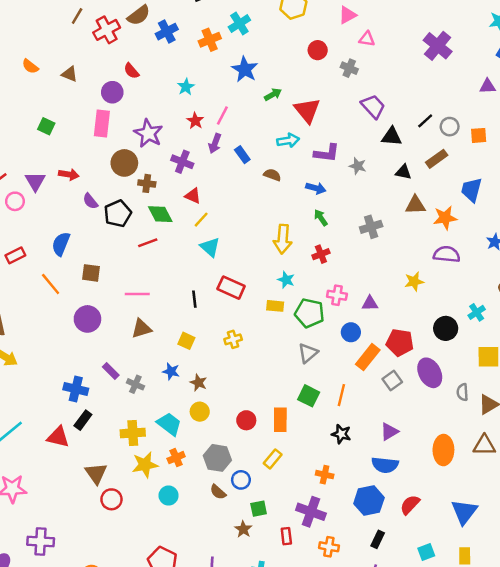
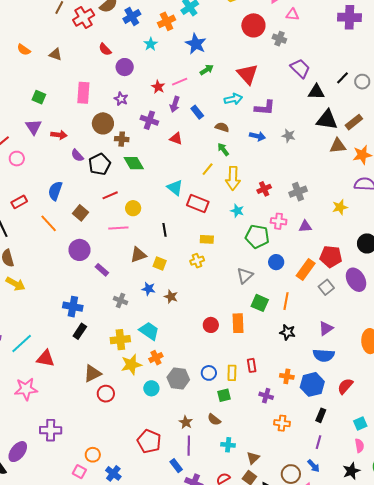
purple cross: (438, 46) -> (349, 17), turned -35
red circle: (318, 50) -> (253, 25), size x1.5
cyan star: (186, 87) -> (151, 44), moved
purple circle: (112, 92) -> (125, 67), moved
green arrow: (273, 95) -> (207, 70), moved
pink line: (222, 116) -> (180, 82), turned 42
purple star: (148, 133) -> (121, 99), size x0.6
brown rectangle: (437, 159) -> (354, 122), moved
gray star: (358, 166) -> (289, 136), moved
black triangle: (403, 172) -> (327, 120), size x1.6
purple triangle: (35, 181) -> (33, 127), moved
red triangle: (193, 196) -> (176, 138), moved
green arrow: (321, 218) -> (223, 149), moved
yellow line: (201, 220) -> (208, 169), moved
gray cross: (371, 227) -> (298, 192), moved
red line: (148, 243) -> (110, 195), moved
brown square: (91, 273) -> (81, 213), turned 35
red rectangle: (231, 288) -> (198, 203), moved
yellow rectangle: (275, 306) -> (207, 239), moved
brown triangle: (141, 329) -> (138, 255), moved
blue circle: (351, 332) -> (276, 262), moved
gray triangle: (308, 353) -> (245, 276), moved
purple rectangle: (111, 371) -> (102, 270), moved
yellow circle: (200, 412) -> (133, 208), moved
red triangle: (58, 437) -> (45, 359), moved
gray hexagon: (217, 458) -> (178, 378), moved
yellow rectangle: (273, 459) -> (232, 373), moved, turned -35
brown triangle: (96, 473) -> (92, 373), turned 42
orange cross: (325, 475) -> (287, 376), moved
brown semicircle: (218, 492) -> (214, 420), moved
purple cross: (311, 512) -> (266, 396), size x0.6
brown star: (243, 529) -> (186, 422), moved
red rectangle: (286, 536) -> (252, 365), moved

